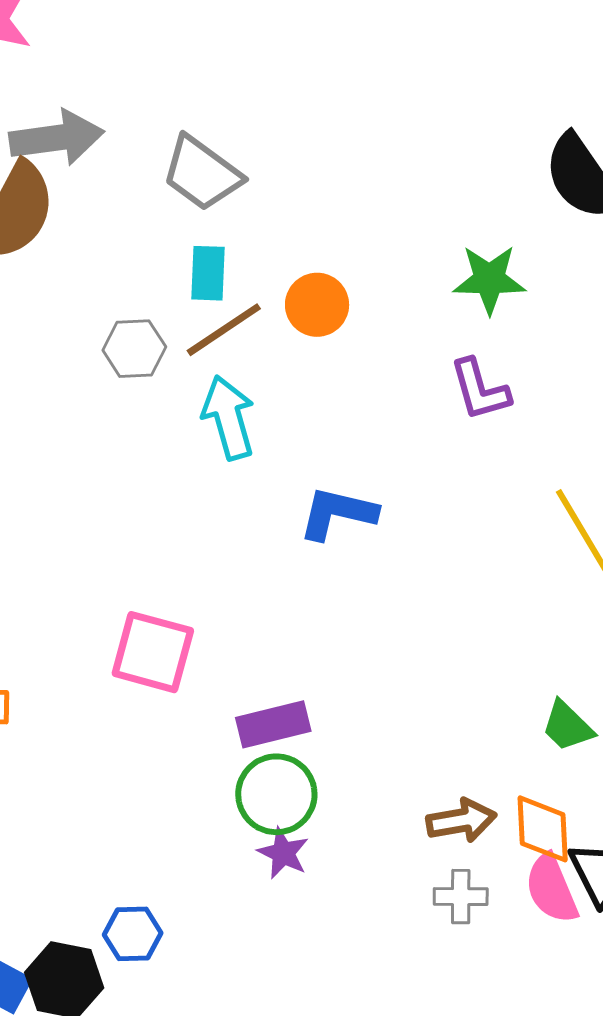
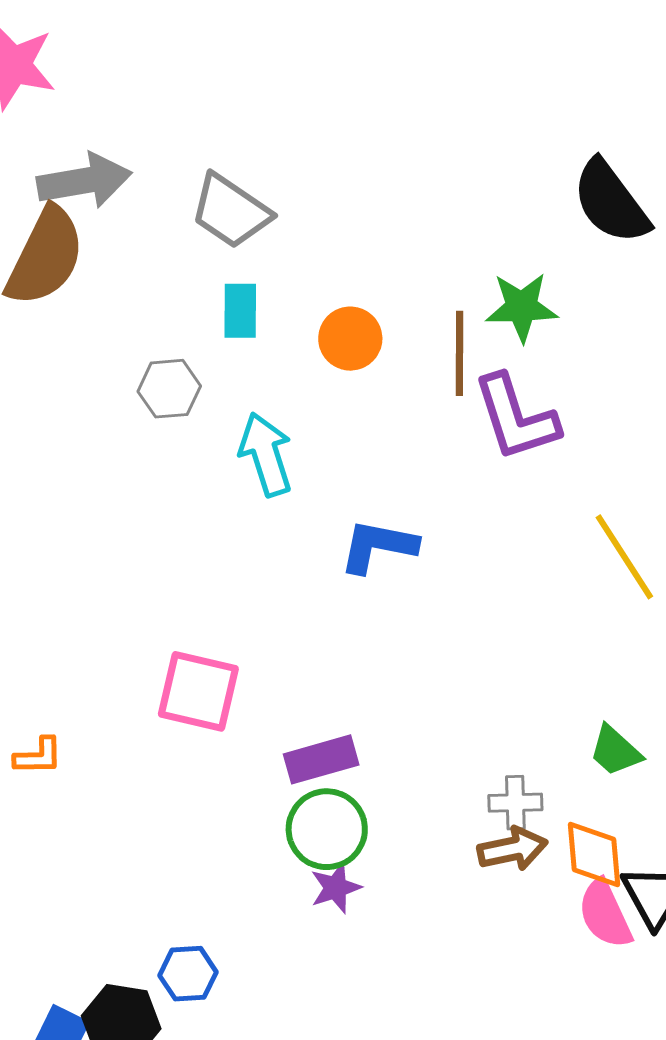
brown line: (224, 330) -> (460, 353), moved, turned -54
purple L-shape: (480, 390) -> (516, 418), size x1.4
purple star: (283, 853) -> (336, 888), turned 30
gray cross: (461, 897) -> (515, 803), moved

